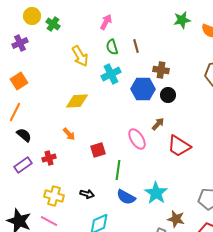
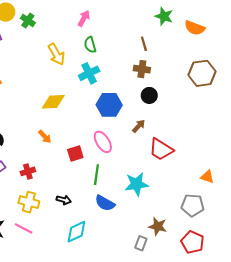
green star: (182, 20) -> (164, 16), turned 30
brown line: (136, 46) -> (144, 44), moved
blue hexagon: (143, 89) -> (109, 105), moved
pink ellipse: (137, 139) -> (103, 142), moved
red cross: (49, 158) -> (28, 171), moved
cyan star: (156, 193) -> (137, 184), moved, turned 30

